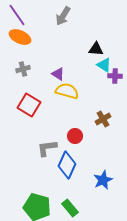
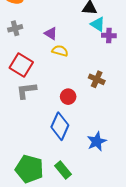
yellow semicircle: (67, 91) -> (60, 51), size x0.7
brown cross: (103, 119) -> (97, 79), turned -35
gray L-shape: (47, 148) -> (26, 91), moved

